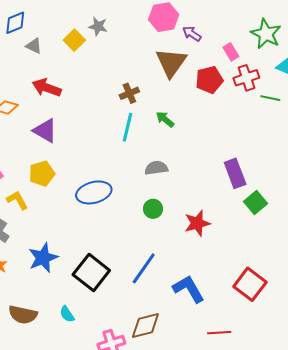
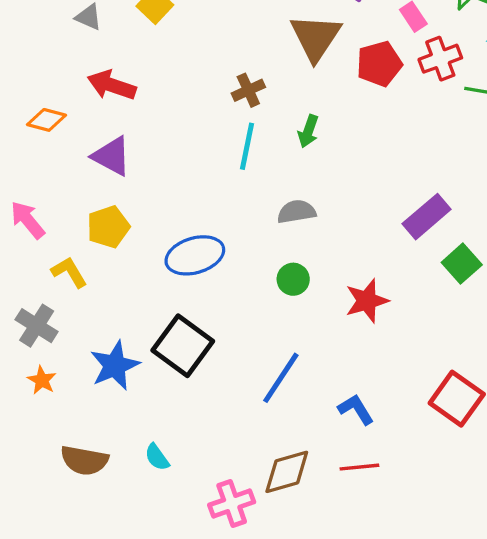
green arrow: (165, 119) -> (308, 131), turned -108
purple rectangle: (235, 173) -> (427, 217), turned 72
black square: (91, 272) -> (183, 346), moved
blue L-shape: (189, 289) -> (356, 409), size x0.7
red line: (219, 333) -> (359, 467), moved

